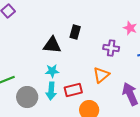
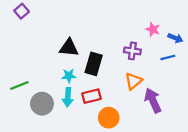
black rectangle: (75, 32) -> (94, 64), moved, size x1.5
orange triangle: (101, 75) -> (133, 81), moved

